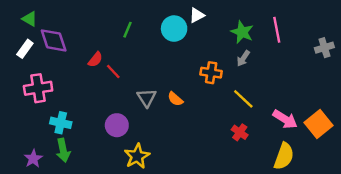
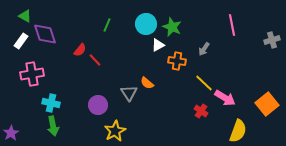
white triangle: (197, 15) -> (158, 45), moved
green star: (242, 32) -> (172, 27), moved
gray triangle: (147, 98) -> (129, 93), moved
pink arrow: (285, 119) -> (225, 98), moved
purple star: (33, 159) -> (11, 133), moved

